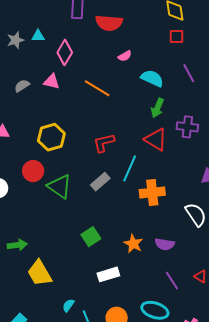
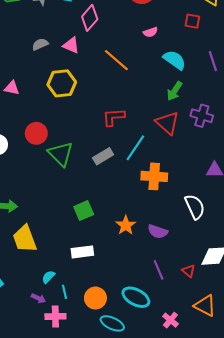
red square: (177, 36) -> (192, 21), moved
yellow hexagon: (51, 137) -> (62, 83), moved
white rectangle: (108, 274) -> (82, 252), moved

